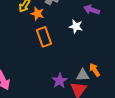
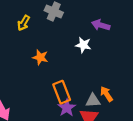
orange star: (37, 14) -> (40, 57), moved
orange rectangle: (44, 37) -> (62, 92), moved

